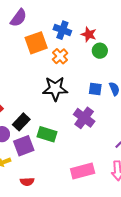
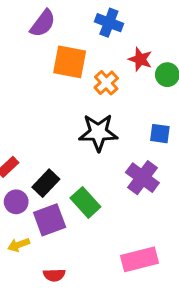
blue cross: (62, 30) -> (109, 23), moved
red star: (89, 34) -> (140, 59), moved
orange square: (36, 43) -> (70, 62), turned 30
green rectangle: (47, 134) -> (85, 202), turned 30

